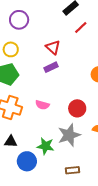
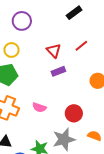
red line: (81, 27) -> (81, 46), moved
purple rectangle: (51, 67) -> (58, 71), moved

